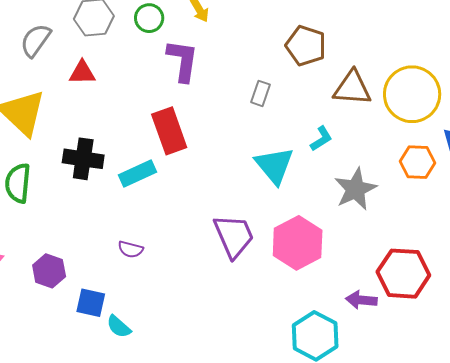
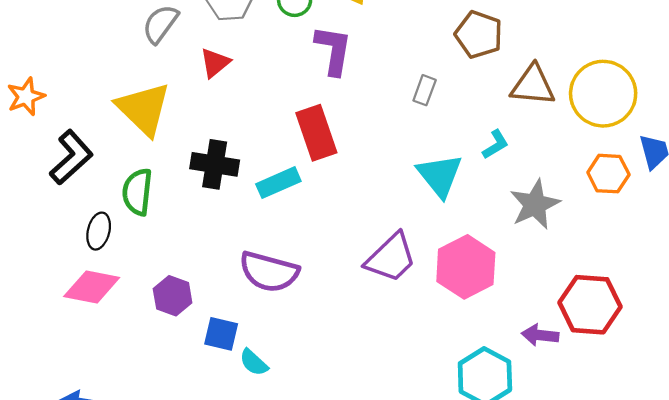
red triangle: (82, 73) -> (215, 63), turned -40
purple trapezoid: (234, 236) -> (391, 258), turned 69
purple semicircle: (131, 249) -> (269, 272), size x2.0

